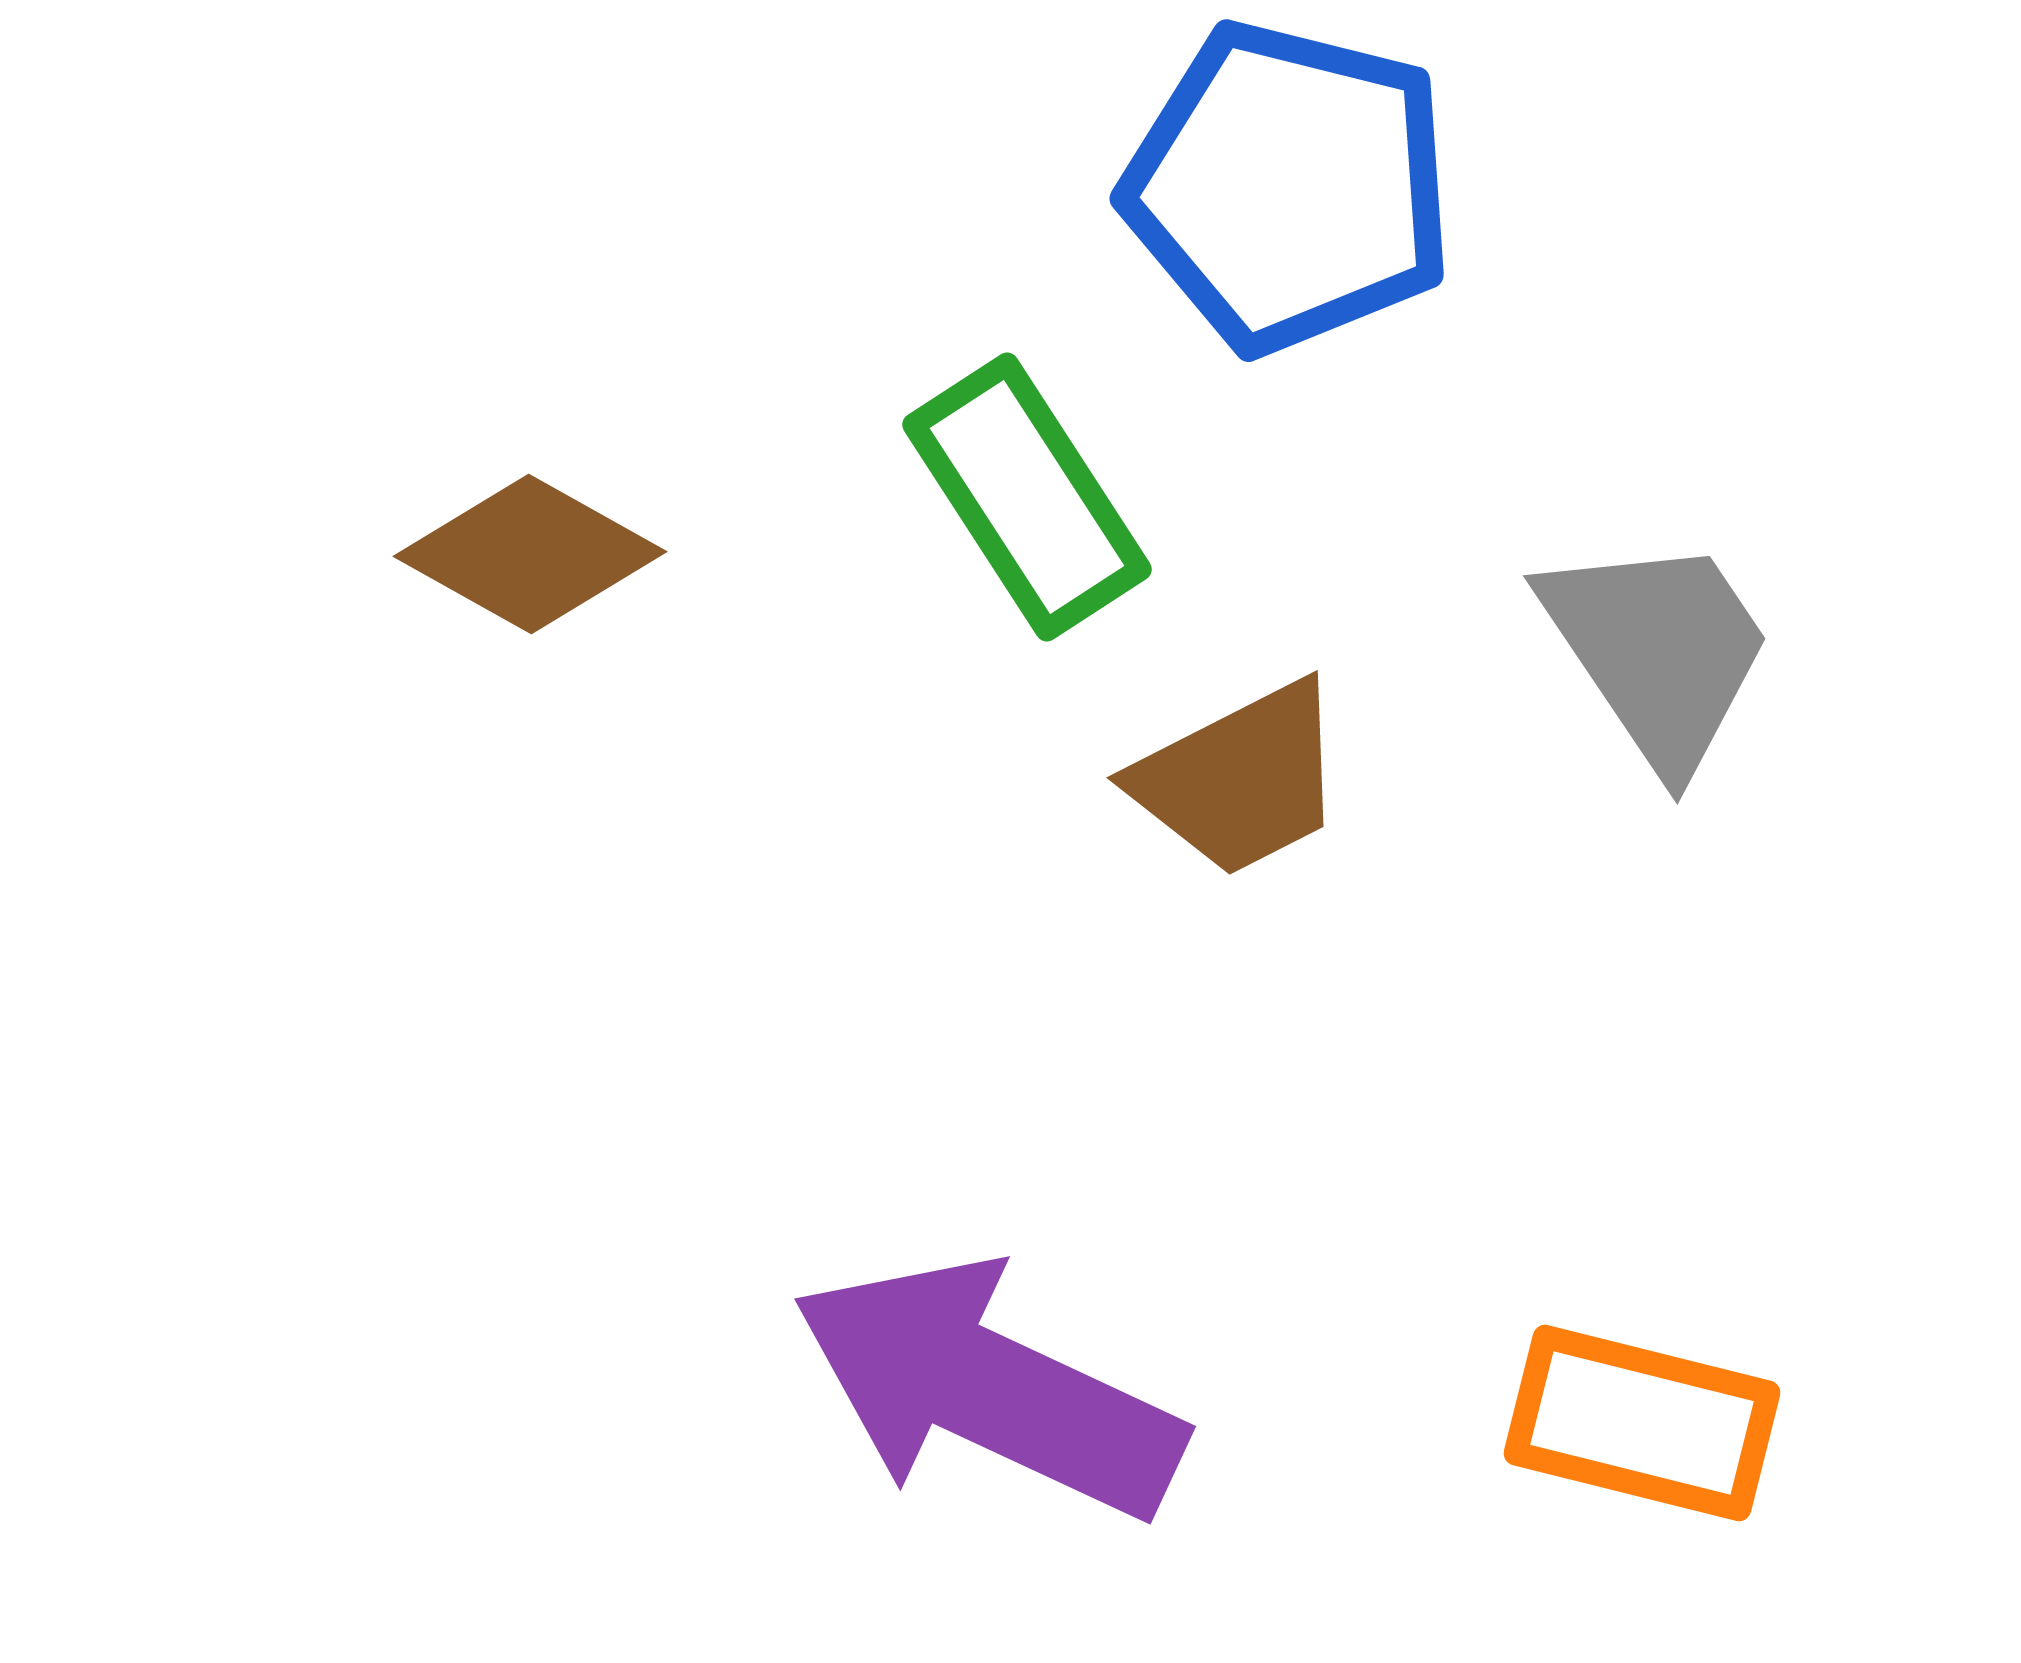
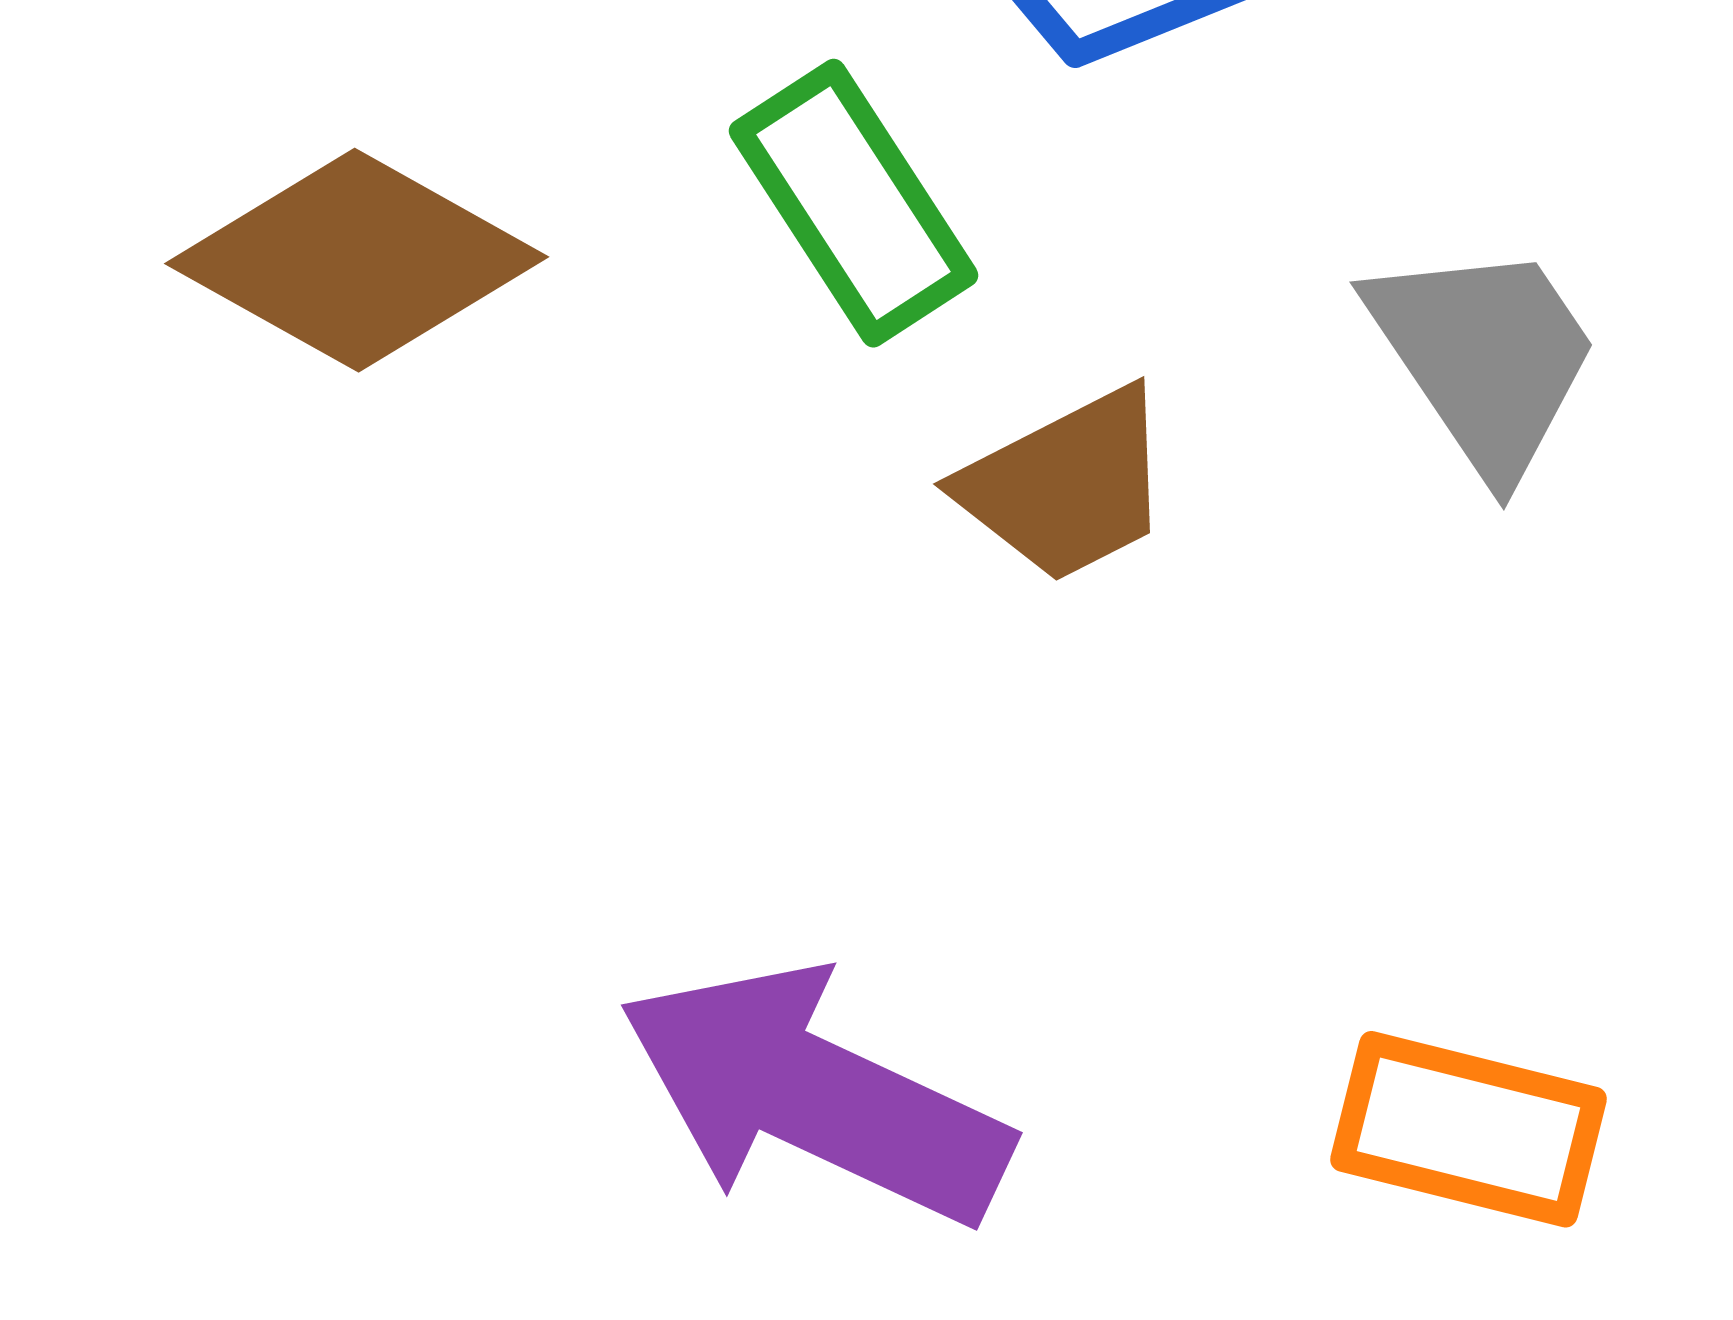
brown diamond: (530, 554) -> (357, 260), size x1.4

